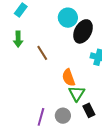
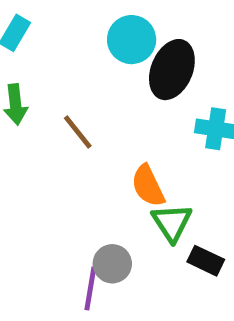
black rectangle: (89, 110) -> (206, 261), turned -32
gray circle: (63, 116) -> (112, 264), moved

